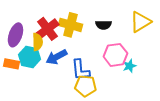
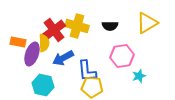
purple ellipse: (15, 35) -> (32, 54), moved
cyan hexagon: (29, 57) -> (43, 85), moved
orange rectangle: (11, 64) -> (18, 42), moved
cyan star: (129, 66) -> (139, 76), moved

